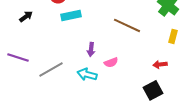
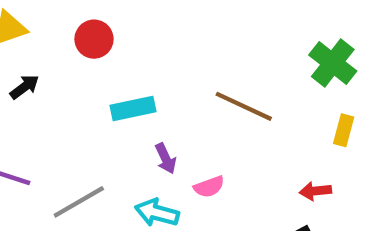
cyan rectangle: (71, 15) -> (133, 109), moved
purple arrow: (91, 49) -> (166, 158), turned -32

